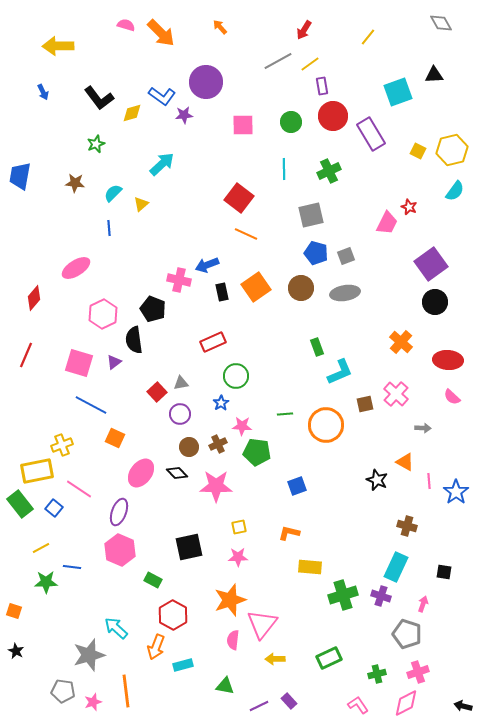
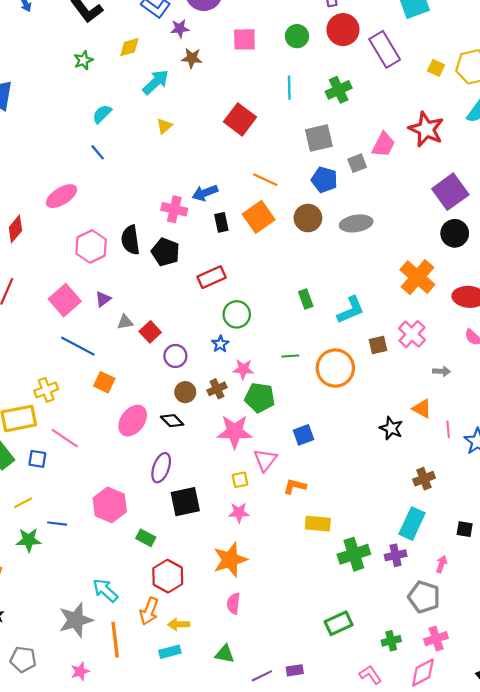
yellow diamond: (132, 113) -> (129, 47), moved
brown star: (75, 183) -> (192, 58), moved
yellow triangle: (141, 204) -> (164, 126), moved
red star: (409, 207) -> (426, 129), size x2.0
pink trapezoid: (387, 223) -> (383, 145), moved
blue line: (109, 228) -> (98, 152), turned -35
orange line: (246, 234) -> (265, 180), moved
gray square: (346, 256) -> (357, 163), moved
black pentagon: (153, 309) -> (166, 252), moved
black semicircle: (134, 340) -> (130, 240), moved
orange cross: (401, 342) -> (417, 277), size x1.4
green rectangle: (317, 347) -> (306, 299), moved
pink square: (79, 363) -> (65, 300), turned 32
gray triangle: (181, 383) -> (125, 322), moved
pink star: (216, 486) -> (235, 432), moved
blue square: (54, 508) -> (37, 459), turned -30
purple ellipse: (119, 512) -> (161, 468), moved
brown cross: (407, 526) -> (424, 479), turned -36
purple cross: (381, 596) -> (396, 555), turned -30
pink triangle: (262, 624) -> (265, 460), moved, size x0.7
yellow arrow: (275, 659) -> (179, 624), moved
cyan rectangle: (183, 665) -> (170, 652), moved
gray pentagon: (63, 691) -> (23, 659), moved
orange line: (126, 691) -> (115, 640), moved
purple rectangle: (289, 701) -> (295, 670), turned -56

